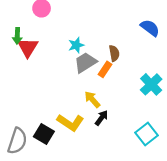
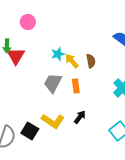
gray trapezoid: (85, 62) -> (53, 83), moved, turned -30
orange rectangle: (105, 69) -> (76, 86), moved, turned -40
yellow arrow: (92, 99) -> (72, 61), moved

